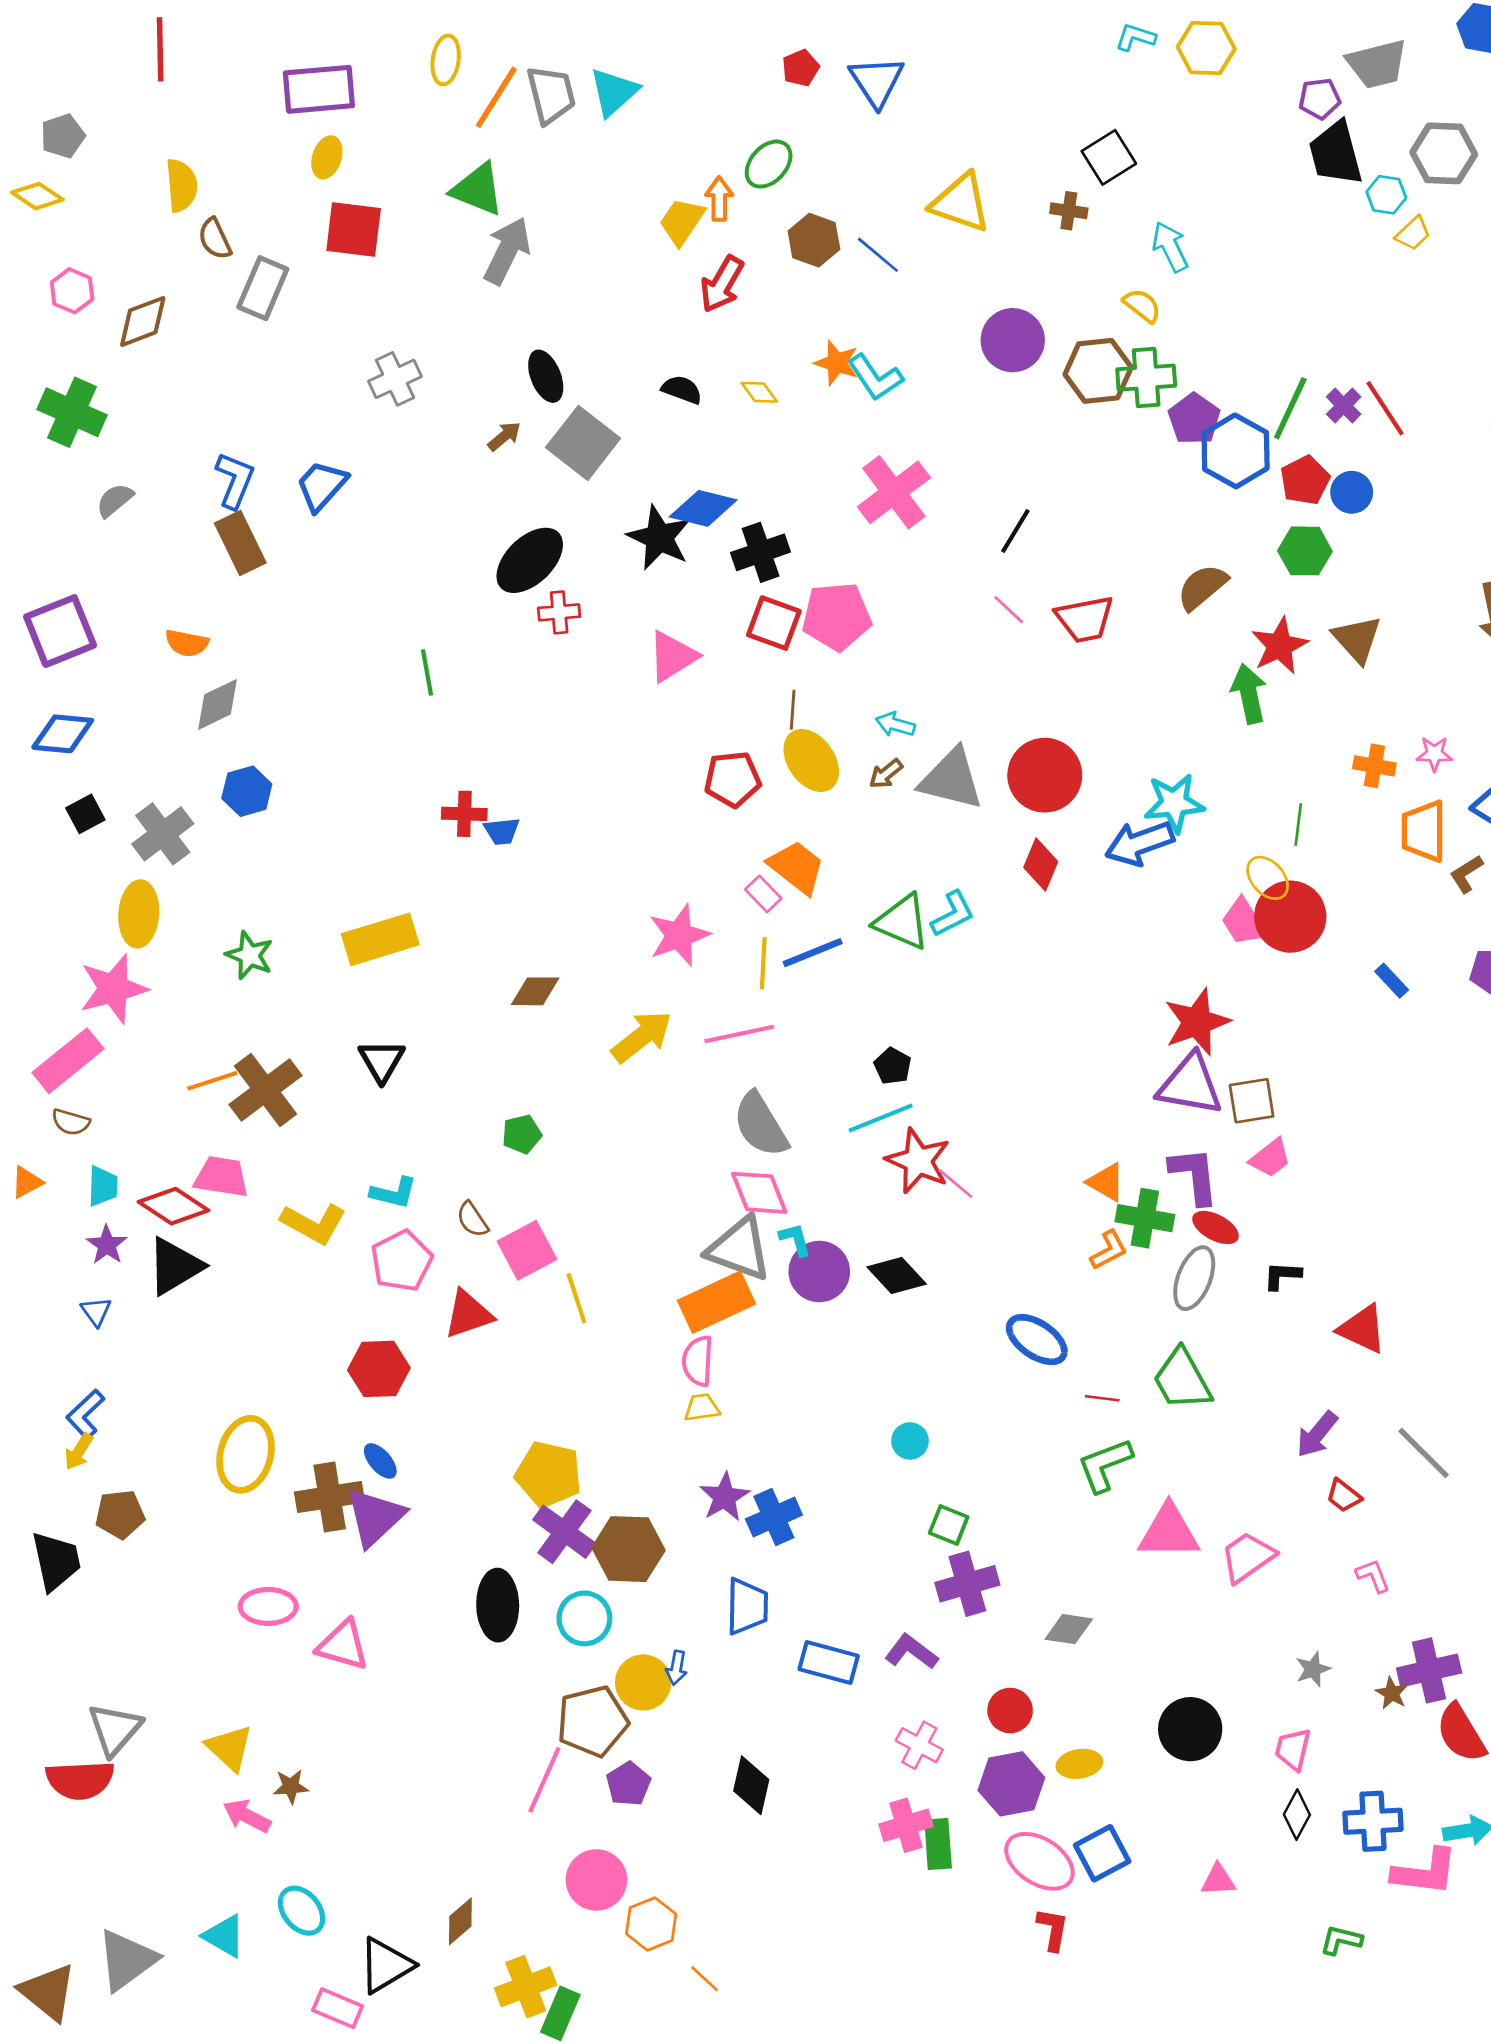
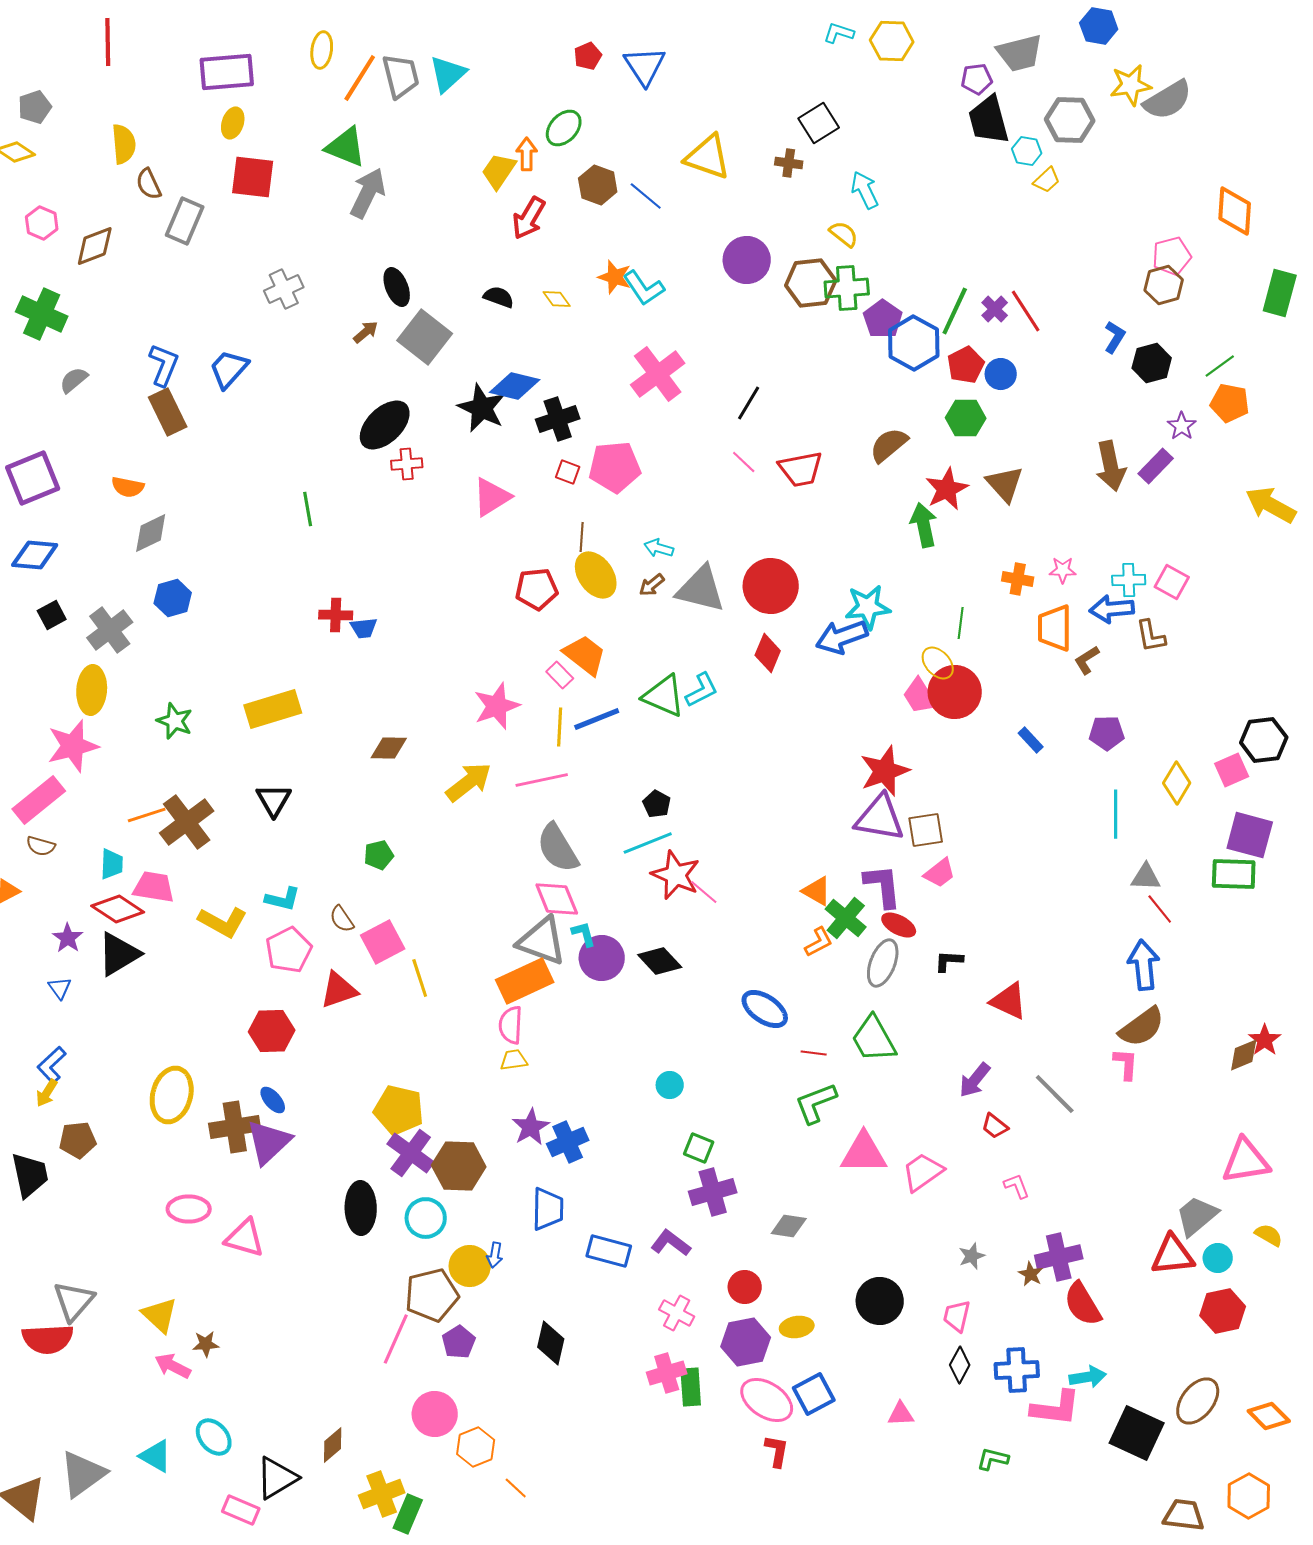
red square: (774, 623) -> (568, 472), size x0.6
cyan trapezoid: (103, 1186) -> (112, 864), moved
green cross: (1145, 1218) -> (846, 918), turned 30

